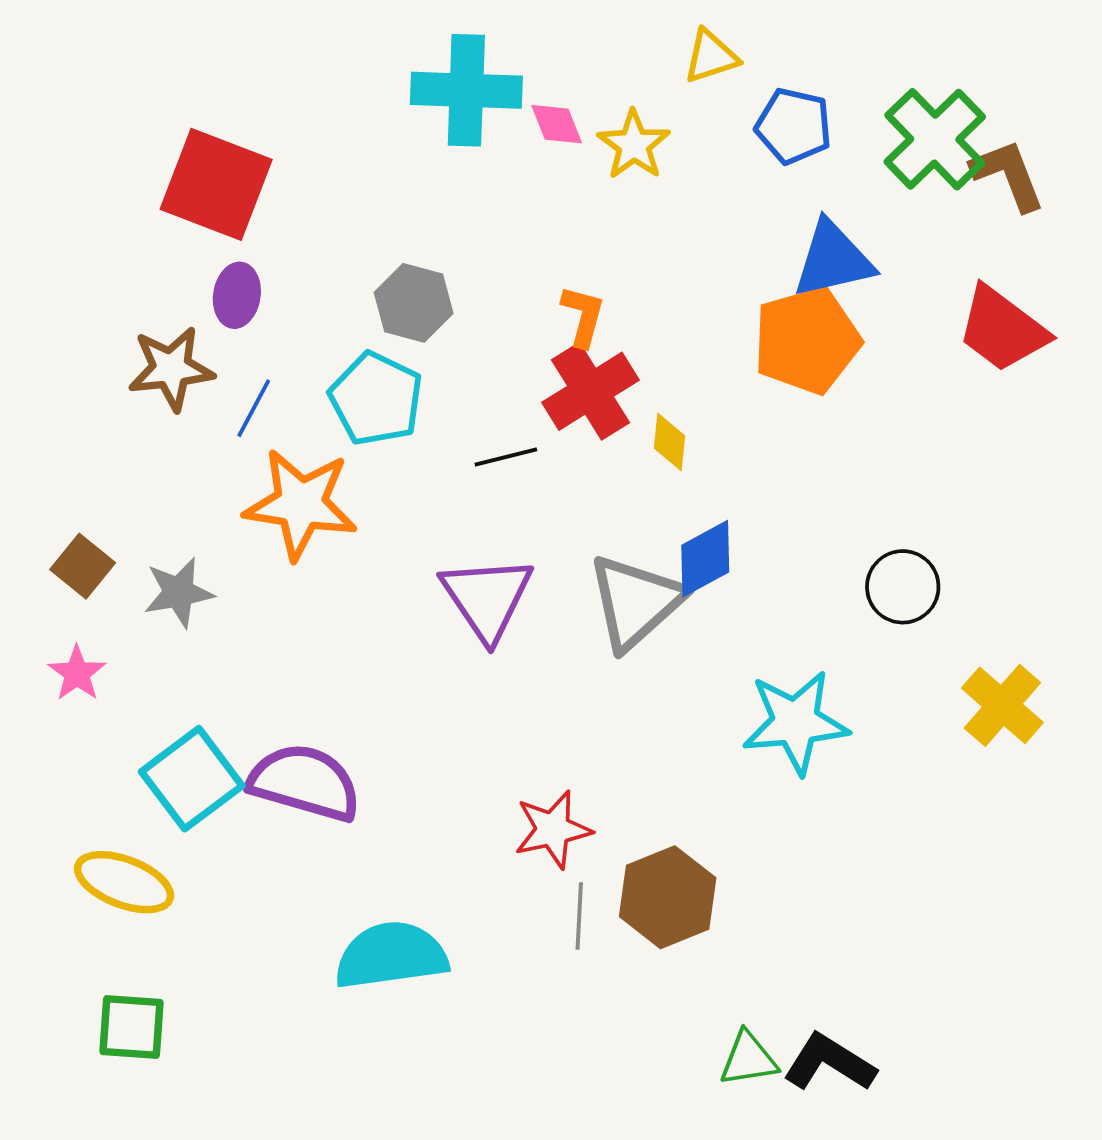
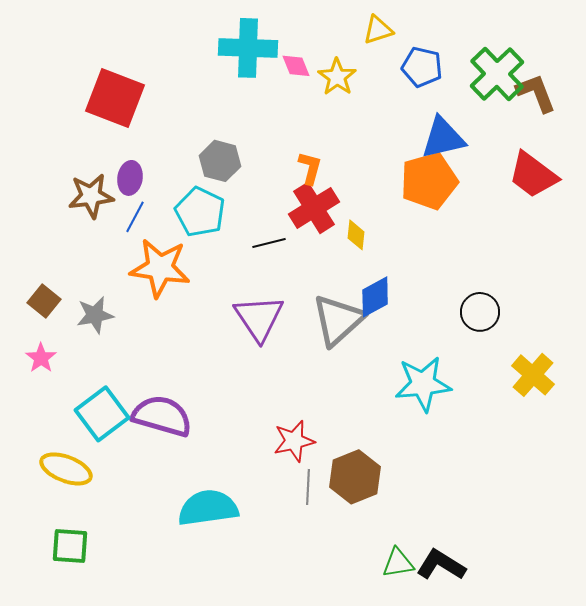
purple ellipse: (237, 295) -> (130, 178), moved

